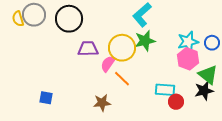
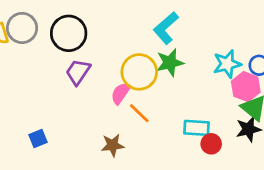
purple trapezoid: (88, 49) -> (78, 72), moved, turned -55
pink hexagon: (188, 59) -> (246, 87), moved
blue square: (46, 98) -> (38, 139), turned -32

